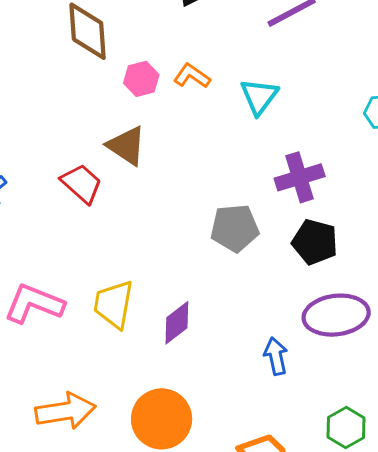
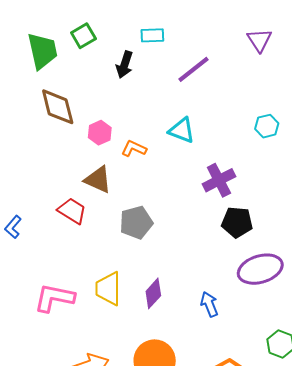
orange L-shape: (192, 76) -> (134, 149), moved
cyan triangle: (259, 97) -> (182, 130), turned -36
gray pentagon: (235, 228) -> (136, 223), moved
blue arrow: (276, 356) -> (209, 304), moved

